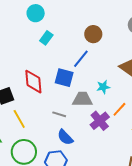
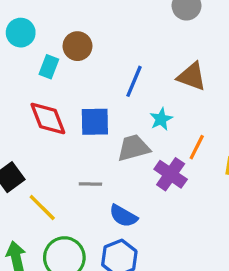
brown circle: (93, 34) -> (77, 46), moved
blue line: (81, 59) -> (134, 81), moved
red diamond: (33, 82) -> (48, 119), moved
gray line: (59, 114) -> (90, 184), moved

